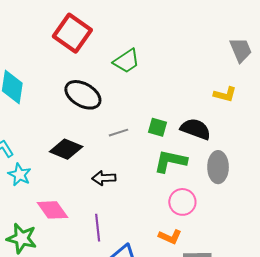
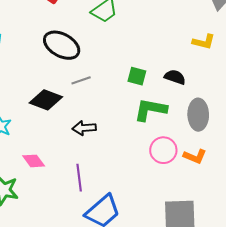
black semicircle: (196, 129) -> (175, 77), size x0.7
gray line: (119, 133) -> (81, 80), moved
pink diamond: (52, 210) -> (34, 161), size x0.7
orange L-shape: (170, 237) -> (195, 156), moved

